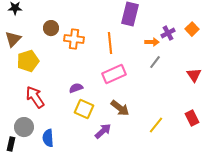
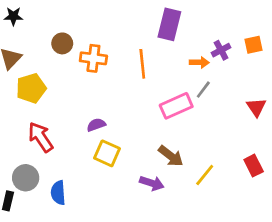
orange square: (192, 29) -> (254, 45), turned 32
pink rectangle: (114, 74) -> (176, 106), moved
brown arrow: (120, 108) -> (171, 156), moved
purple arrow: (103, 131) -> (152, 183), moved, turned 60

